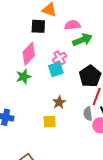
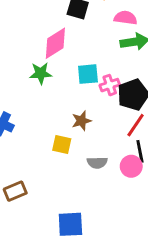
pink cross: (60, 58) -> (110, 85), moved
gray semicircle: (88, 114) -> (97, 163), moved, turned -96

